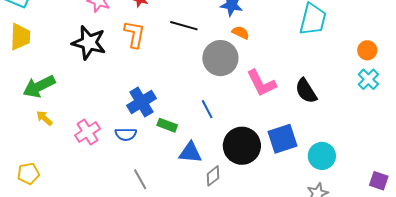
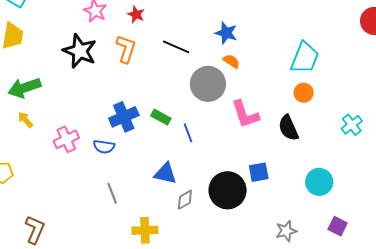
orange circle: (367, 50) -> (304, 93), moved
green rectangle: (167, 125) -> (161, 117), moved
blue square: (282, 139) -> (259, 172), size x0.7
black circle: (242, 146) -> (228, 190), moved
cyan circle: (322, 156) -> (319, 182), moved
purple square: (379, 181) -> (338, 226), moved

